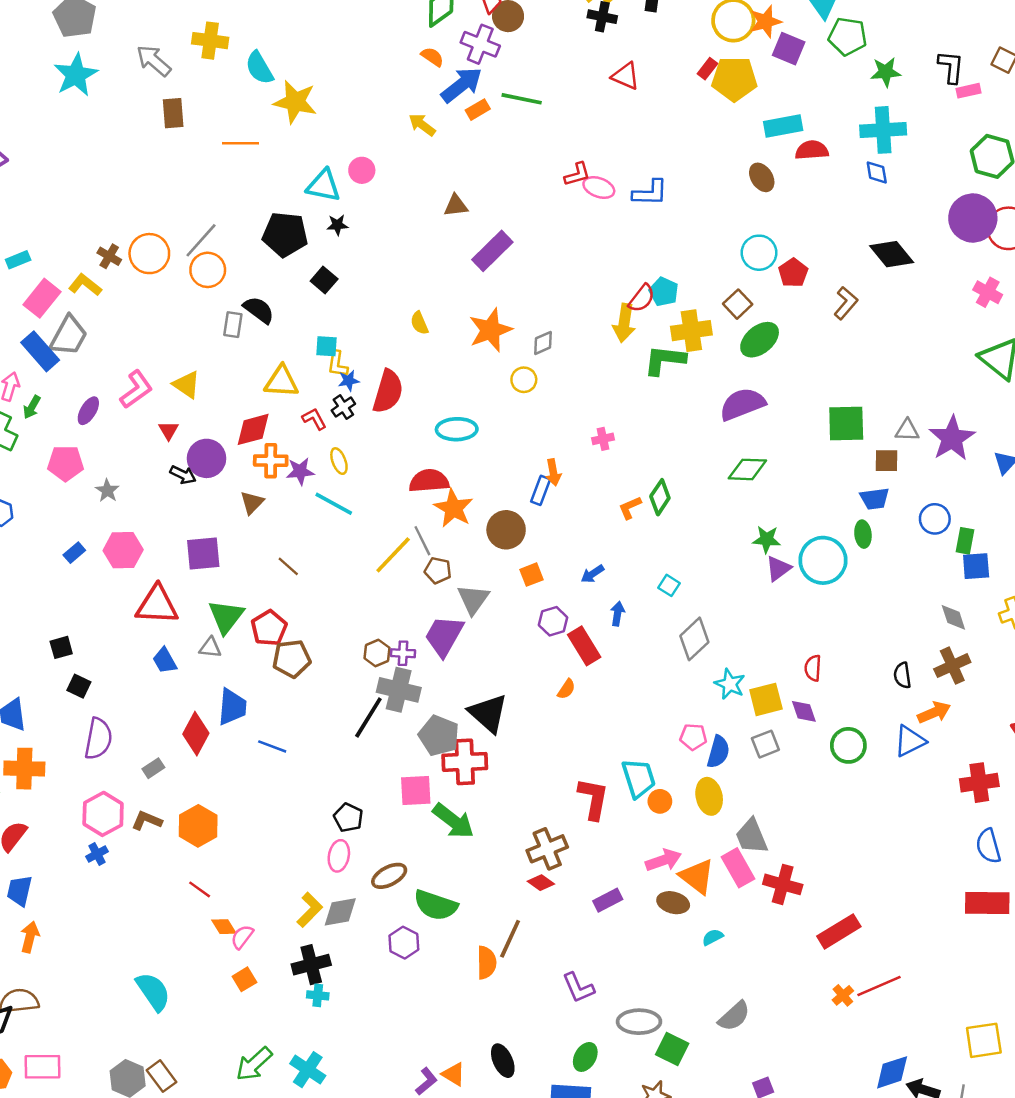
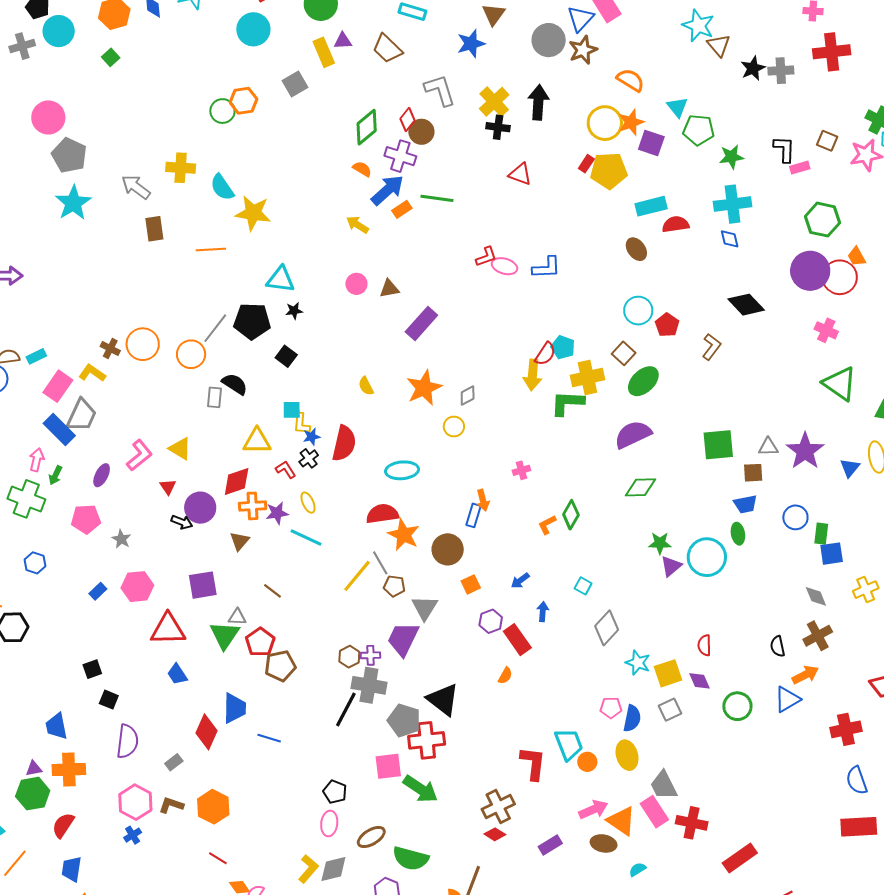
pink circle: (362, 170) -> (356, 284), moved
gray line: (201, 240) -> (215, 328), moved
gray triangle: (210, 648) -> (237, 617), moved

